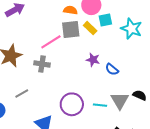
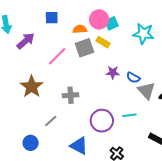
cyan square: (105, 20) -> (111, 23), moved
pink line: (51, 42) -> (57, 56), moved
gray cross: (42, 64) -> (71, 95), moved
gray triangle: (120, 101) -> (146, 91), moved

